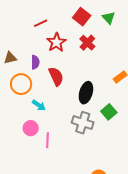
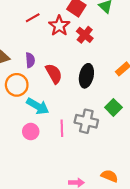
red star: (56, 42) -> (59, 26), moved
black ellipse: (86, 93) -> (86, 76), moved
cyan arrow: (39, 105) -> (38, 106), size x1.5
pink line: (48, 140) -> (62, 128), moved

